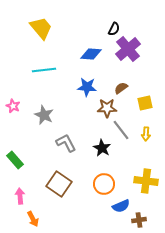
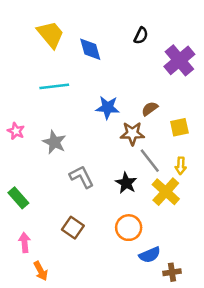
purple cross: (128, 49) -> (179, 60), moved
blue diamond: (91, 54) -> (90, 49), moved, turned 70
yellow cross: (146, 181) -> (166, 192), moved, turned 35
brown square: (59, 184) -> (73, 228), size x0.7

